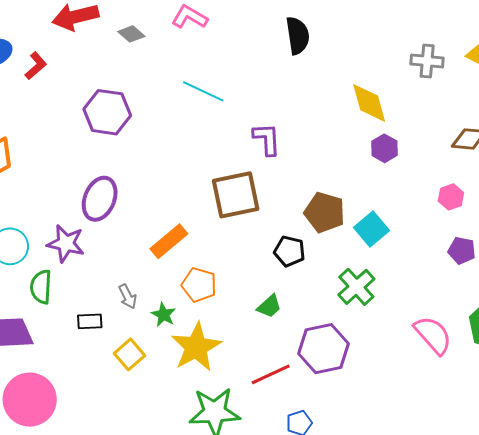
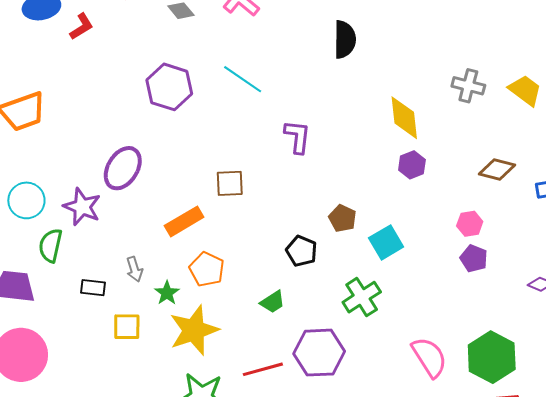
purple hexagon: (107, 112) -> (169, 87), moved
brown square: (236, 195) -> (230, 183), moved, size x0.6
brown pentagon: (325, 212) -> (342, 218), size x0.7
purple pentagon: (462, 250) -> (474, 258), moved
yellow square: (130, 354) -> (127, 327), turned 32

